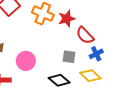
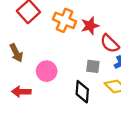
black diamond: (59, 80) -> (82, 92), turned 55

